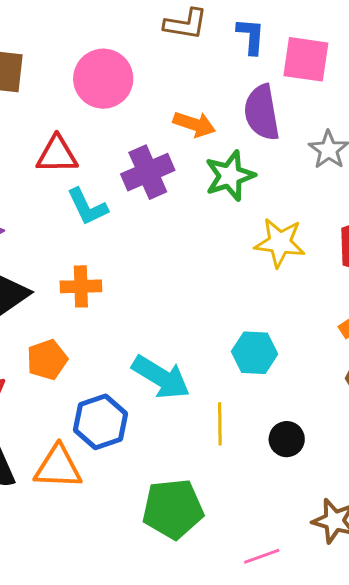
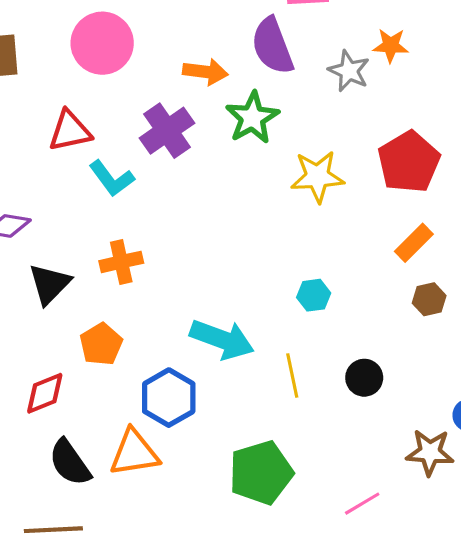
cyan hexagon: (255, 353) -> (314, 295), size x0.7

